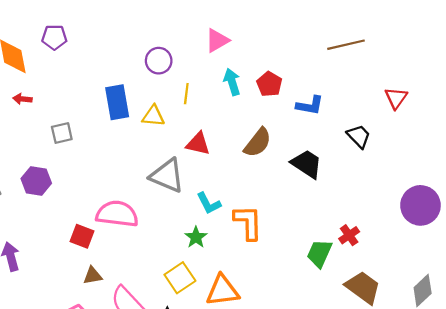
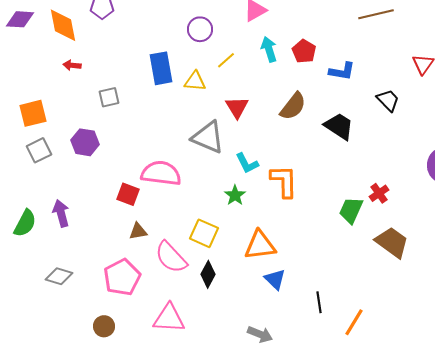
yellow line: (186, 94) -> (226, 60), turned 42
red triangle: (198, 144) -> (237, 107), turned 45
yellow square: (180, 278) -> (204, 233), moved, turned -32

